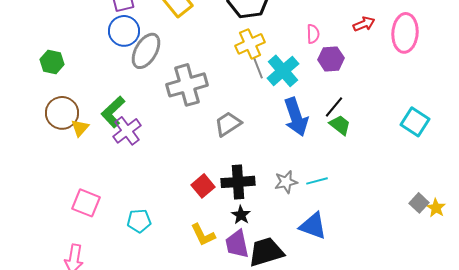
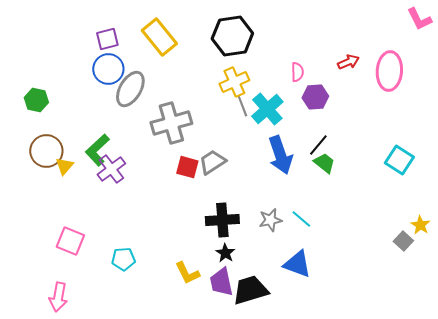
cyan line: (317, 181) -> (301, 219), turned 55
red square: (203, 186) -> (187, 167), moved, turned -35
yellow star: (436, 208) -> (420, 225), moved

